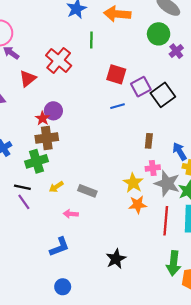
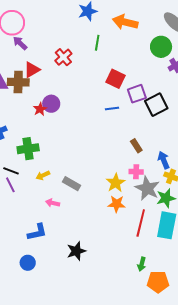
red cross: (59, 60) -> (63, 57), size x0.7
brown cross: (47, 138) -> (18, 82), moved
brown rectangle: (149, 141) -> (136, 146), turned -48
black star: (116, 259) -> (76, 251), moved
green arrow: (174, 263) -> (142, 264), size x0.6
blue circle: (63, 287) -> (28, 263), moved

